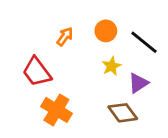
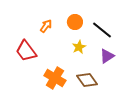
purple triangle: (138, 83) -> (107, 56), moved
orange cross: (56, 110) -> (55, 78), moved

